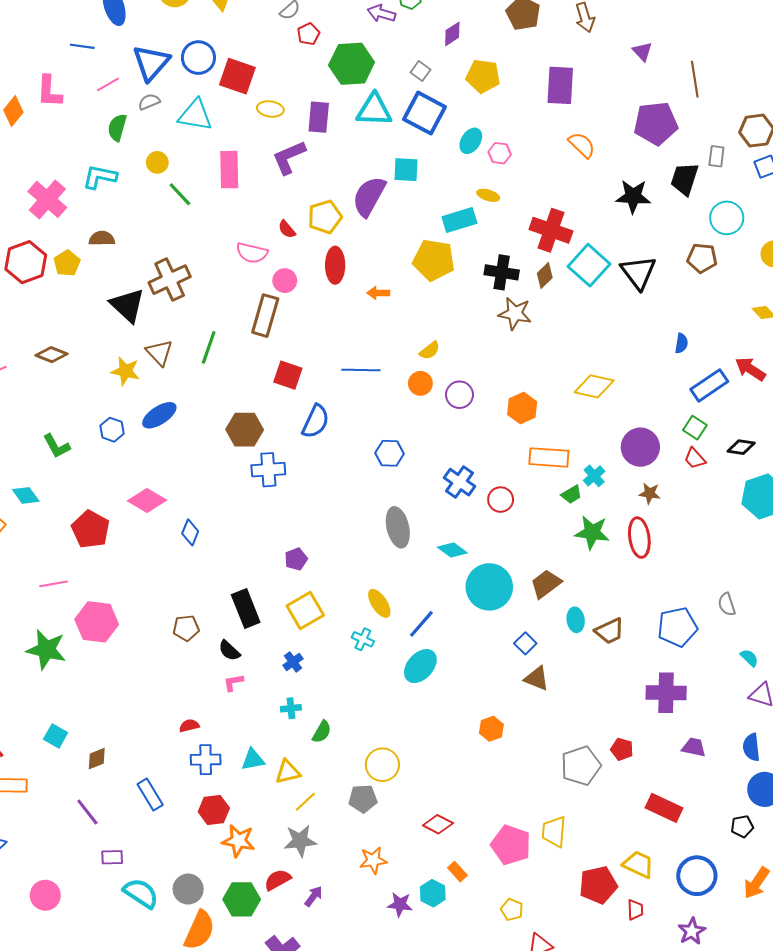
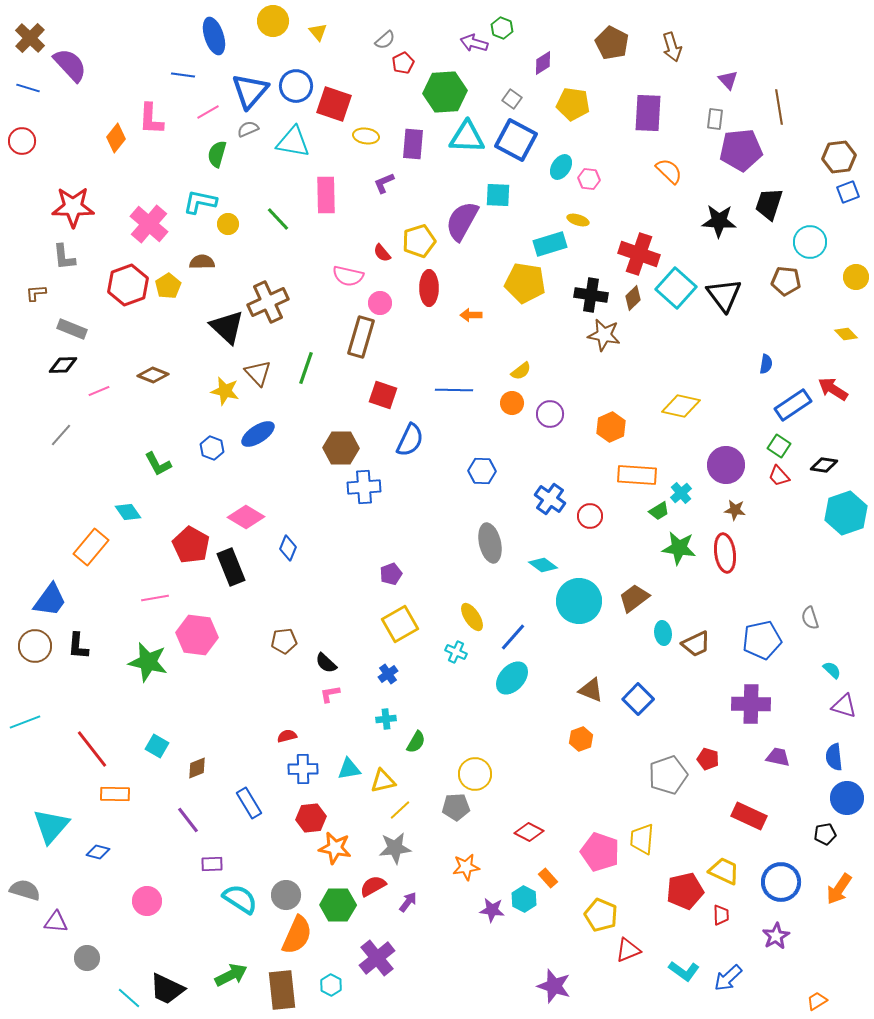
gray rectangle: (716, 156) -> (715, 119), moved
purple L-shape: (289, 157) -> (384, 183), size x0.6
yellow circle: (157, 162) -> (228, 224), moved
black rectangle: (246, 608) -> (231, 567), moved
blue square: (525, 643) -> (638, 699), moved, size x1.4
brown triangle: (537, 678) -> (591, 690), moved
yellow pentagon: (512, 910) -> (601, 915), size x1.5

